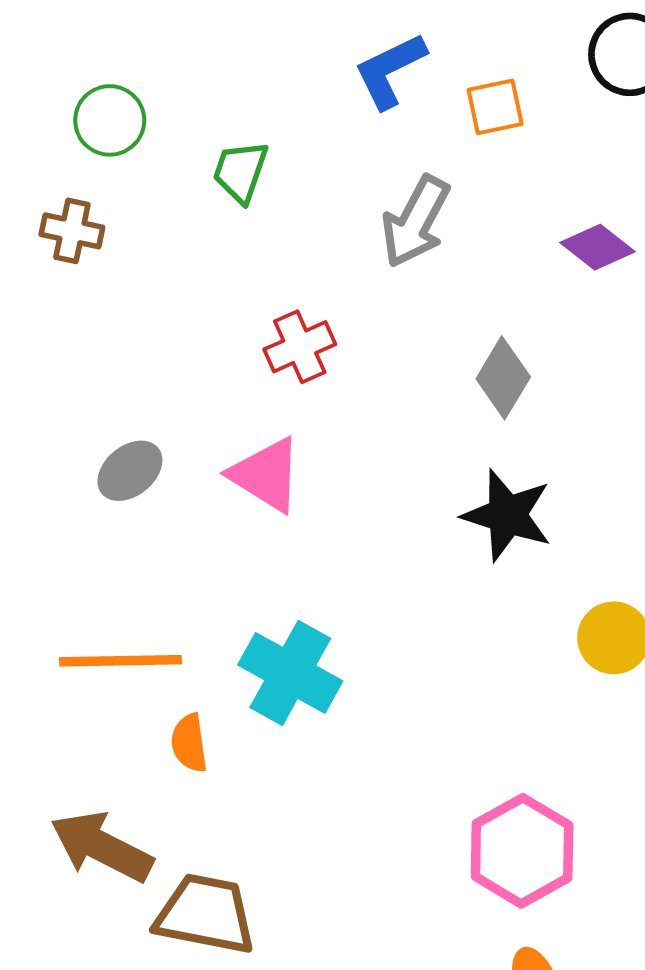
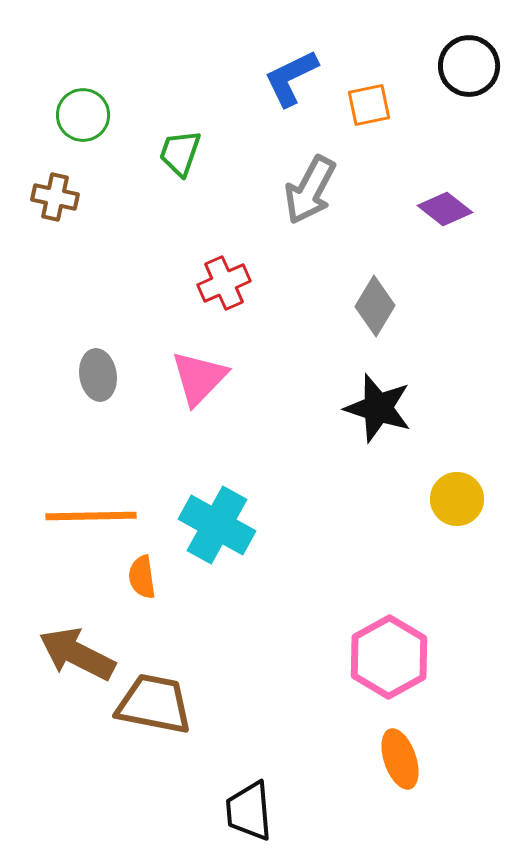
gray ellipse: (130, 471) -> (98, 375), turned -60
pink triangle: (266, 475) -> (199, 378), turned 42

